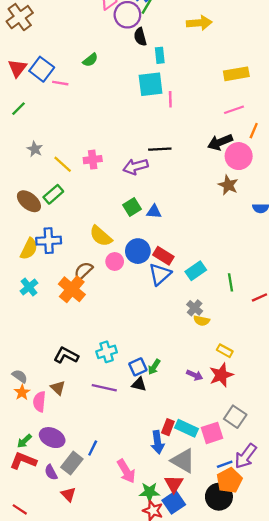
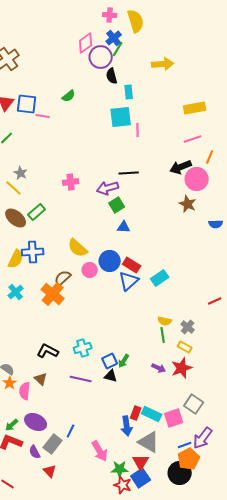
blue square: (42, 69) -> (27, 104), turned -30
yellow line: (63, 164) -> (14, 188), moved
green square: (132, 207) -> (117, 205), moved
green line: (231, 282) -> (163, 335), moved
gray cross: (195, 308) -> (188, 327), moved

